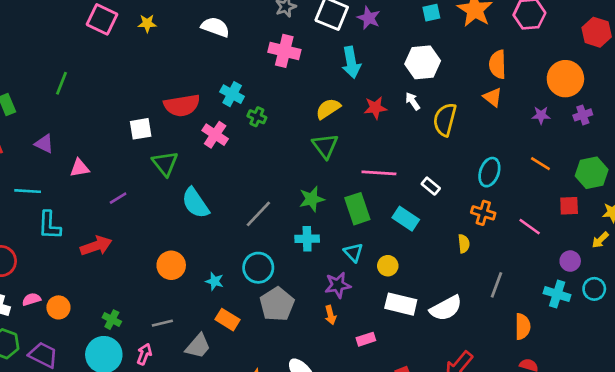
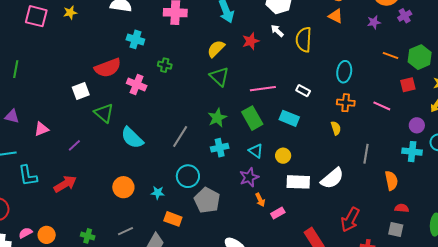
cyan cross: (232, 94) -> (135, 39), moved
orange line: (540, 164) -> (390, 55), moved
orange arrow: (331, 315) -> (260, 200), moved

